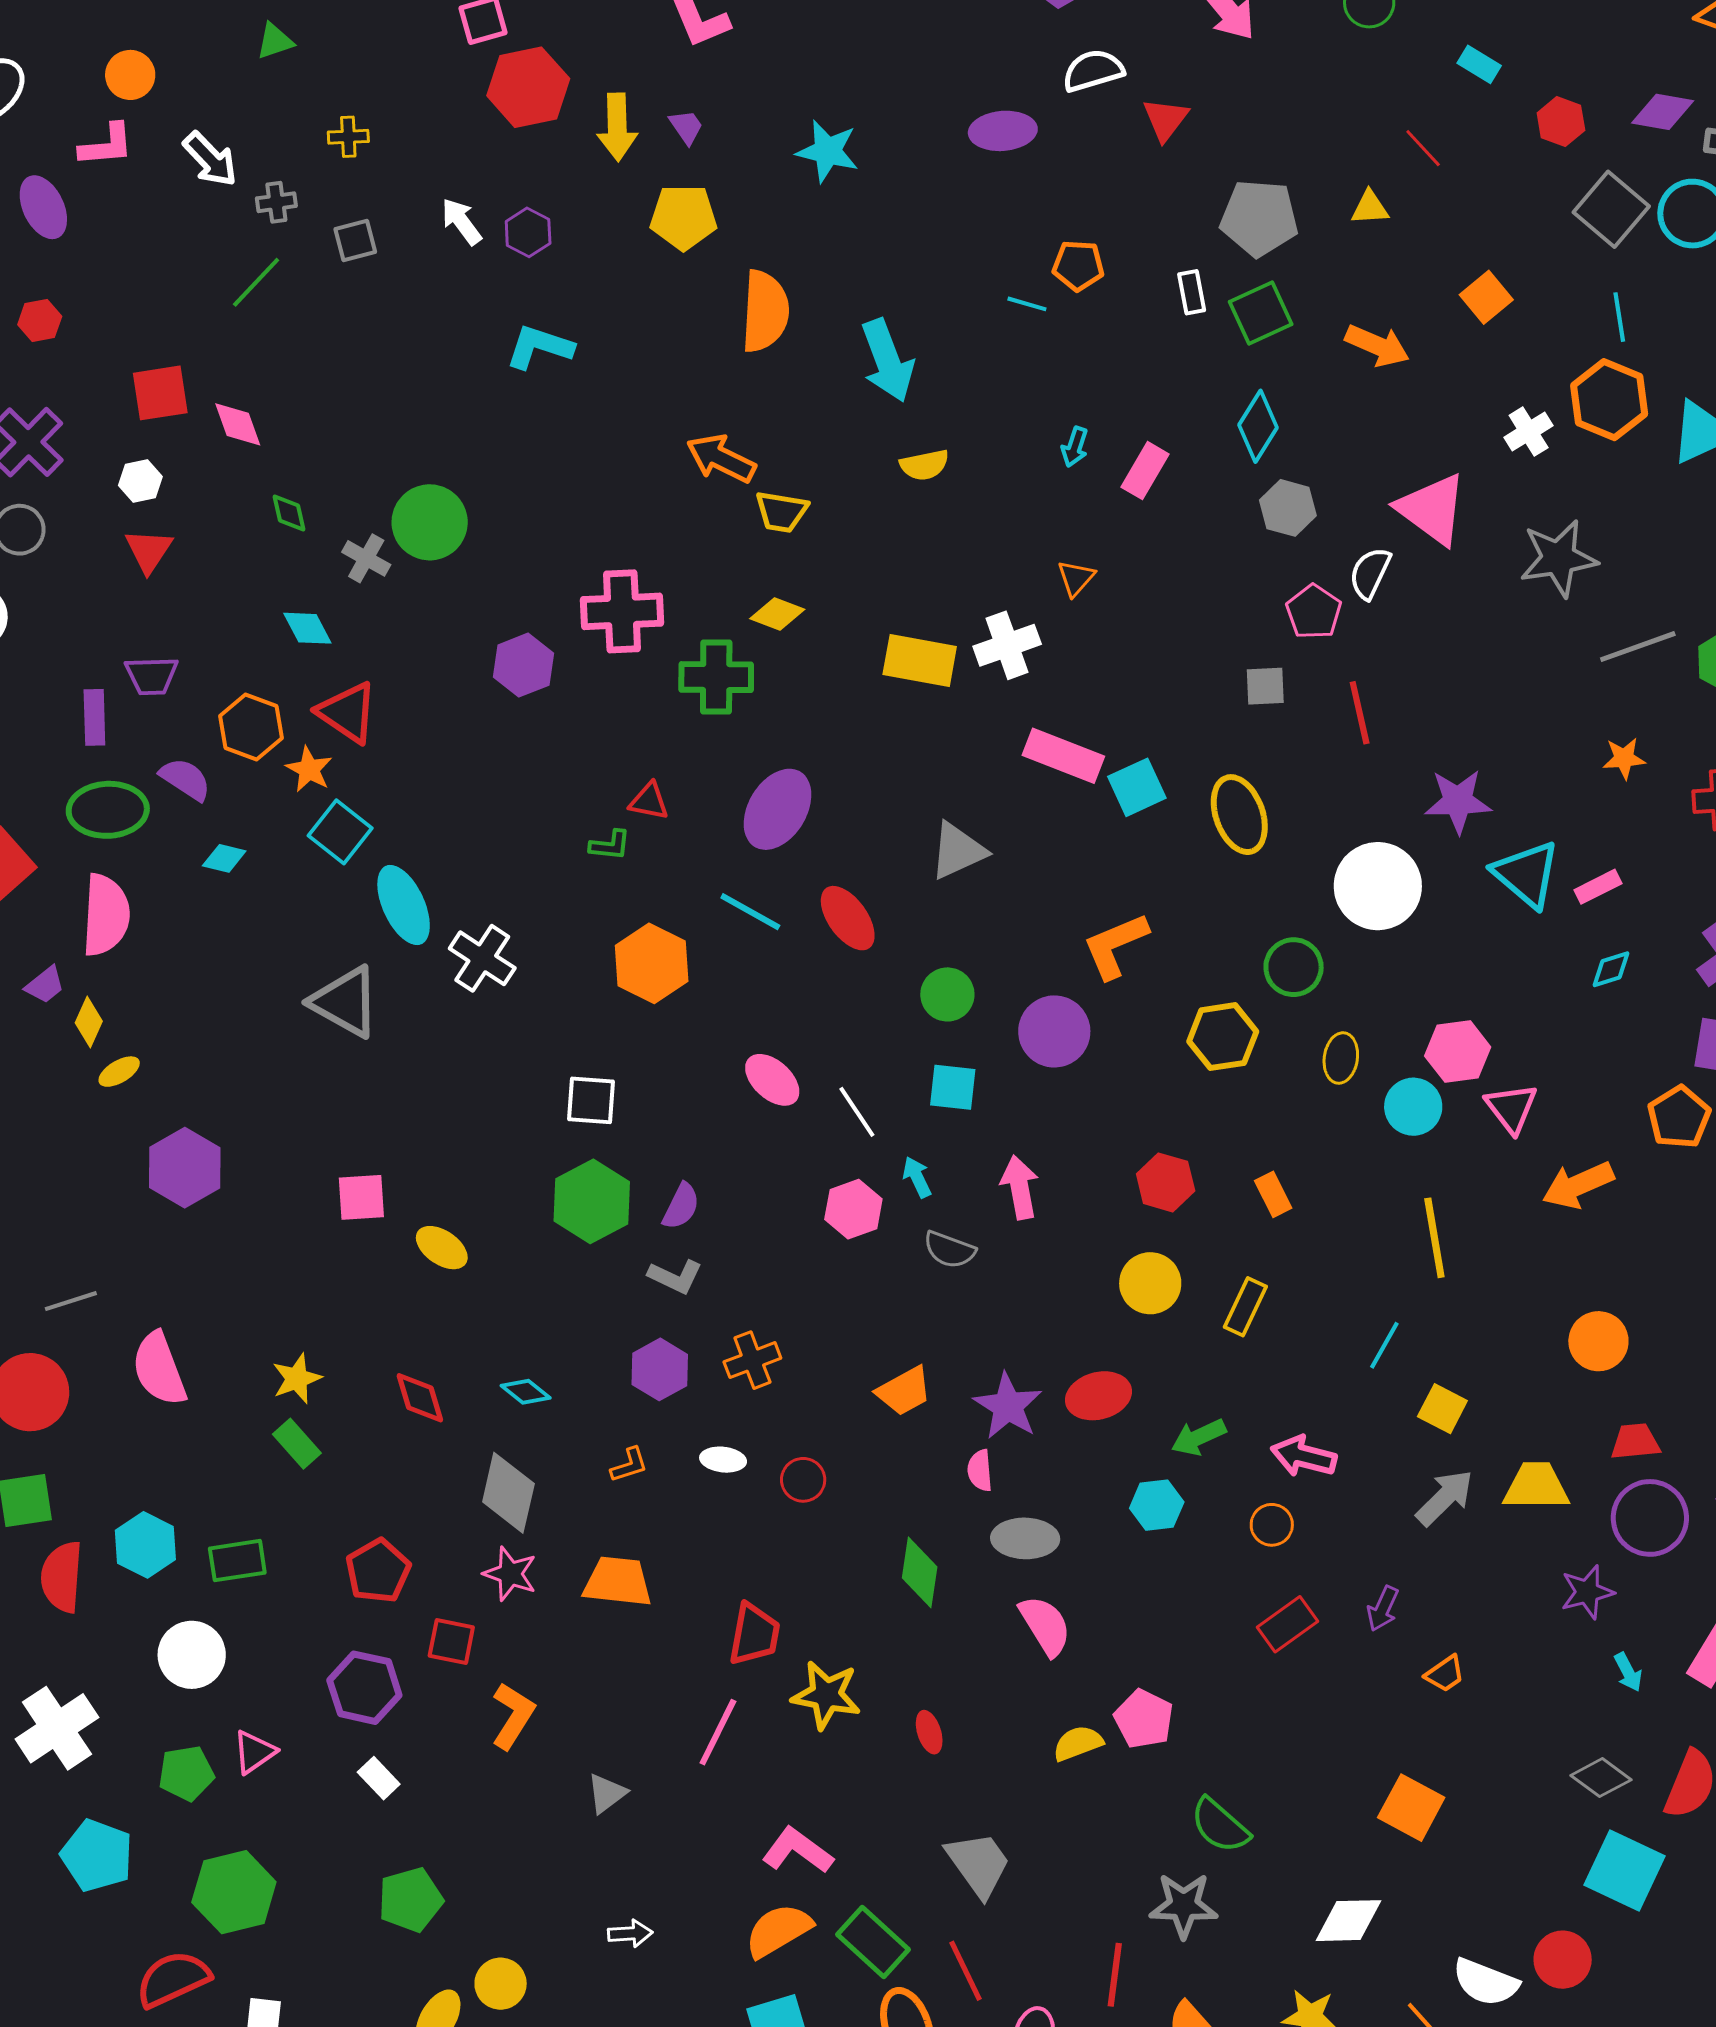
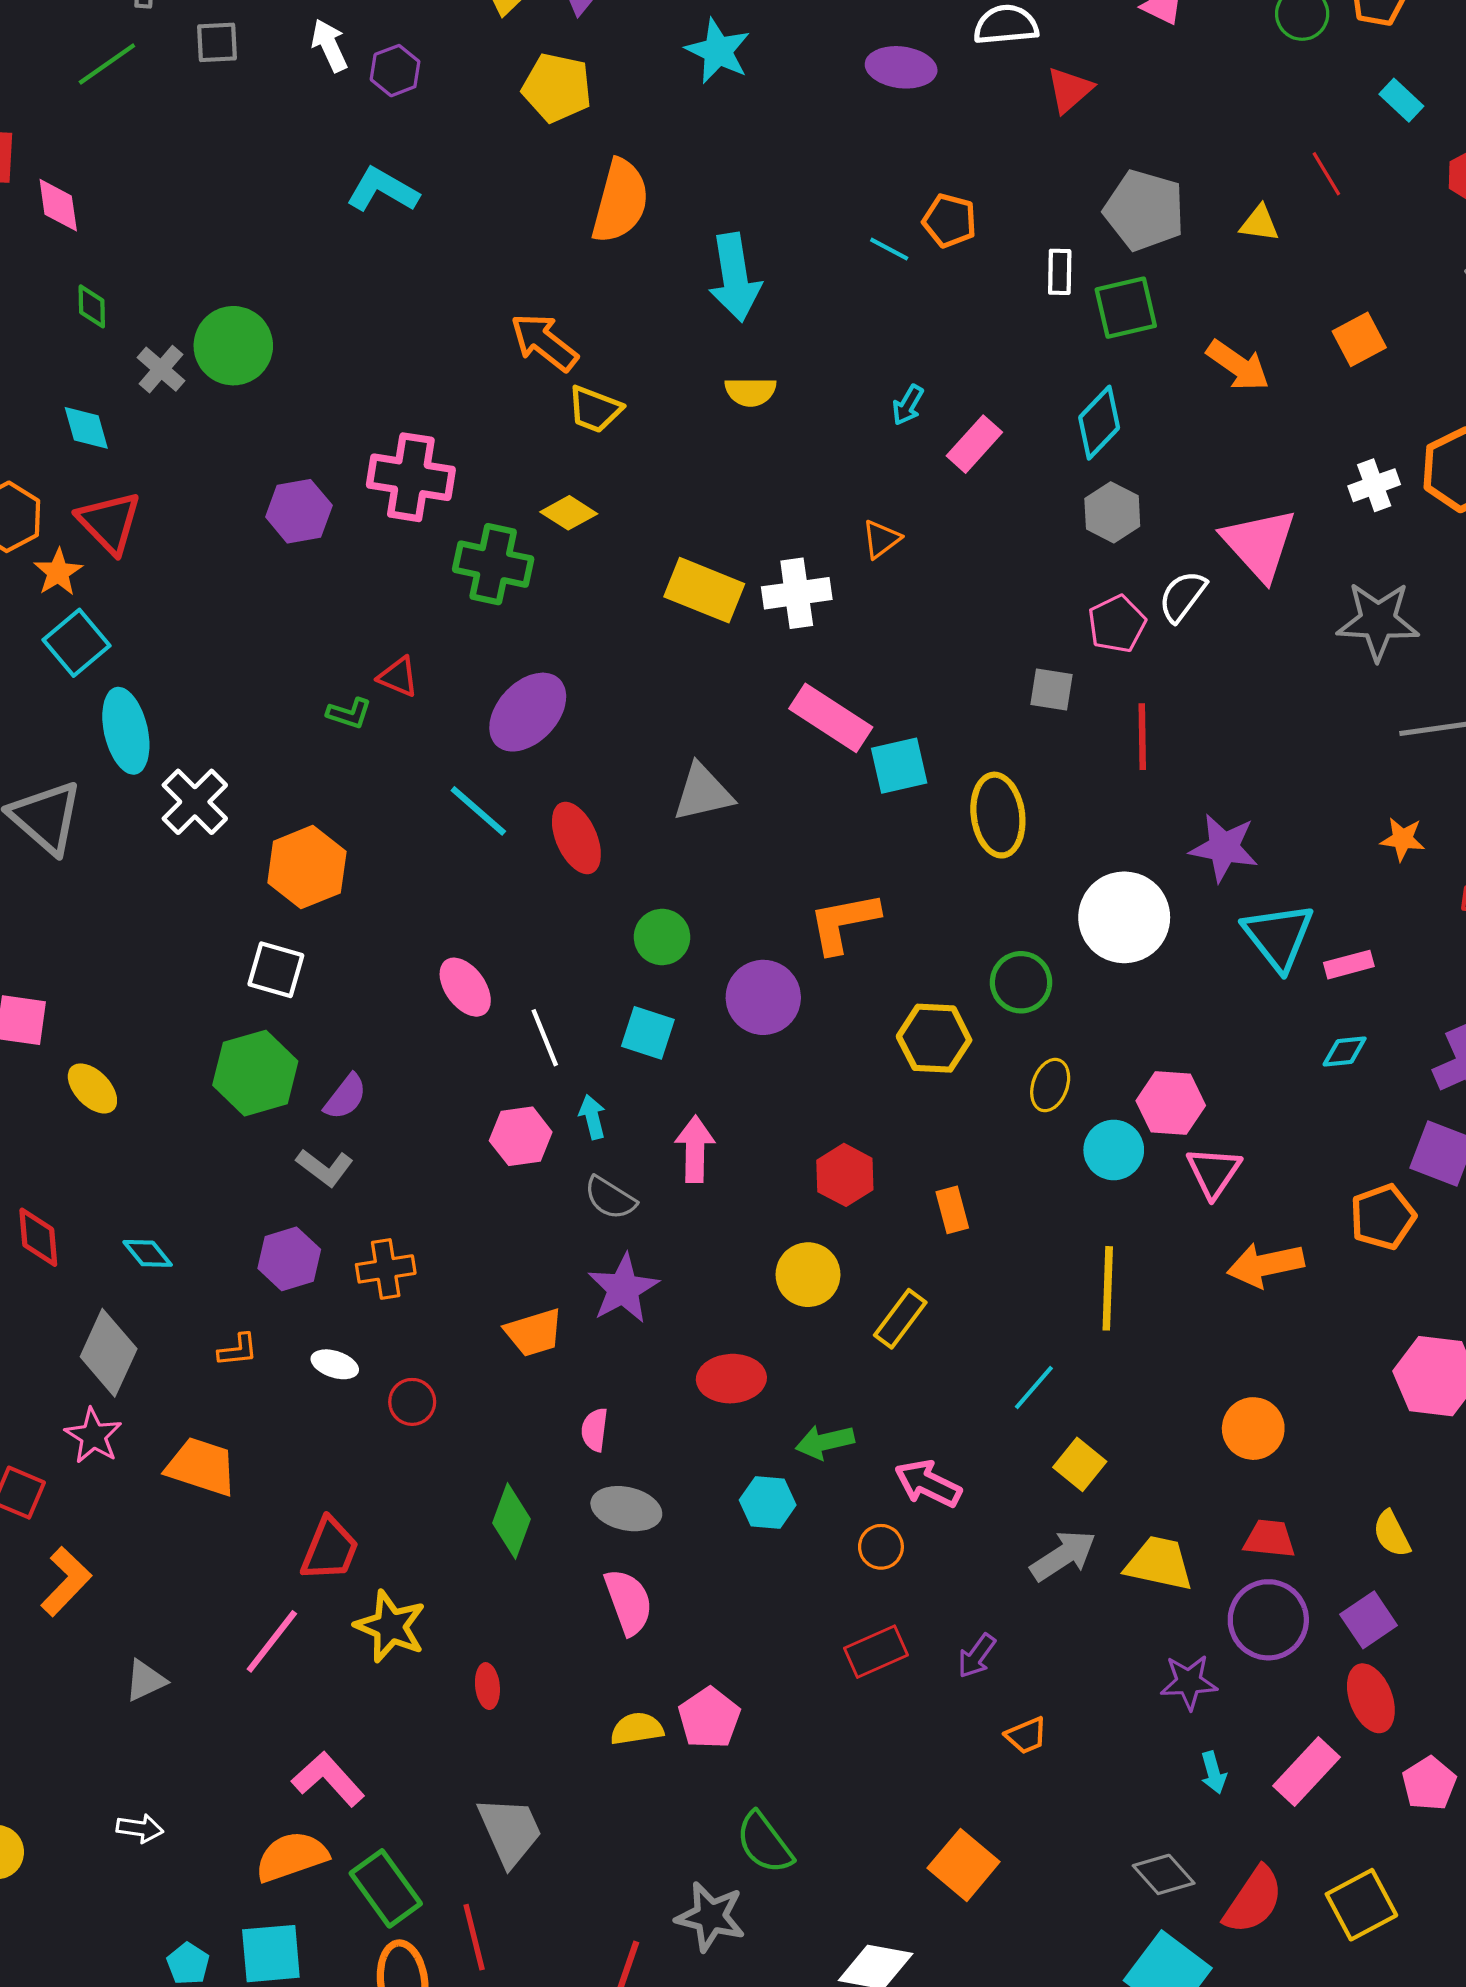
orange hexagon: (652, 963) -> (307, 867), moved
purple star: (1008, 1406) -> (623, 1289), moved

